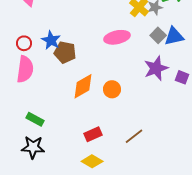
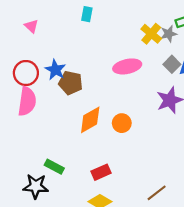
red circle: (24, 43) -> (26, 73), size x1.5
green rectangle: (35, 119) -> (54, 167), moved
brown line: (134, 136) -> (157, 193), moved

